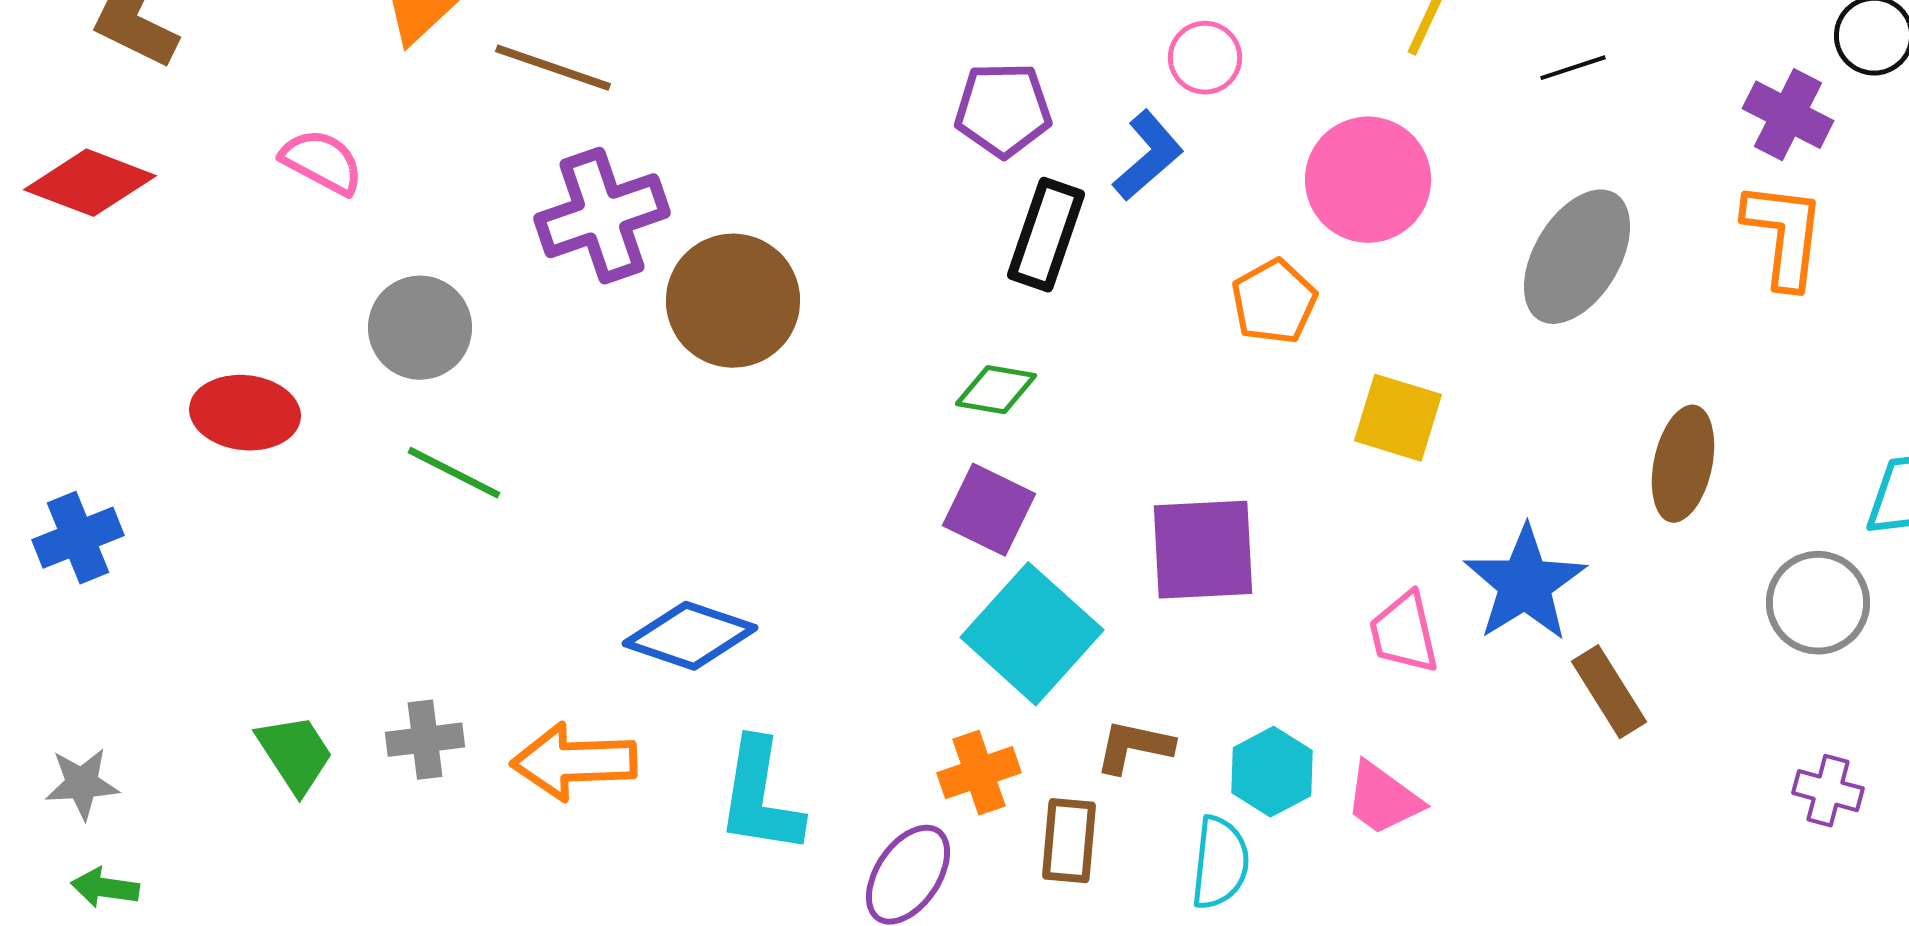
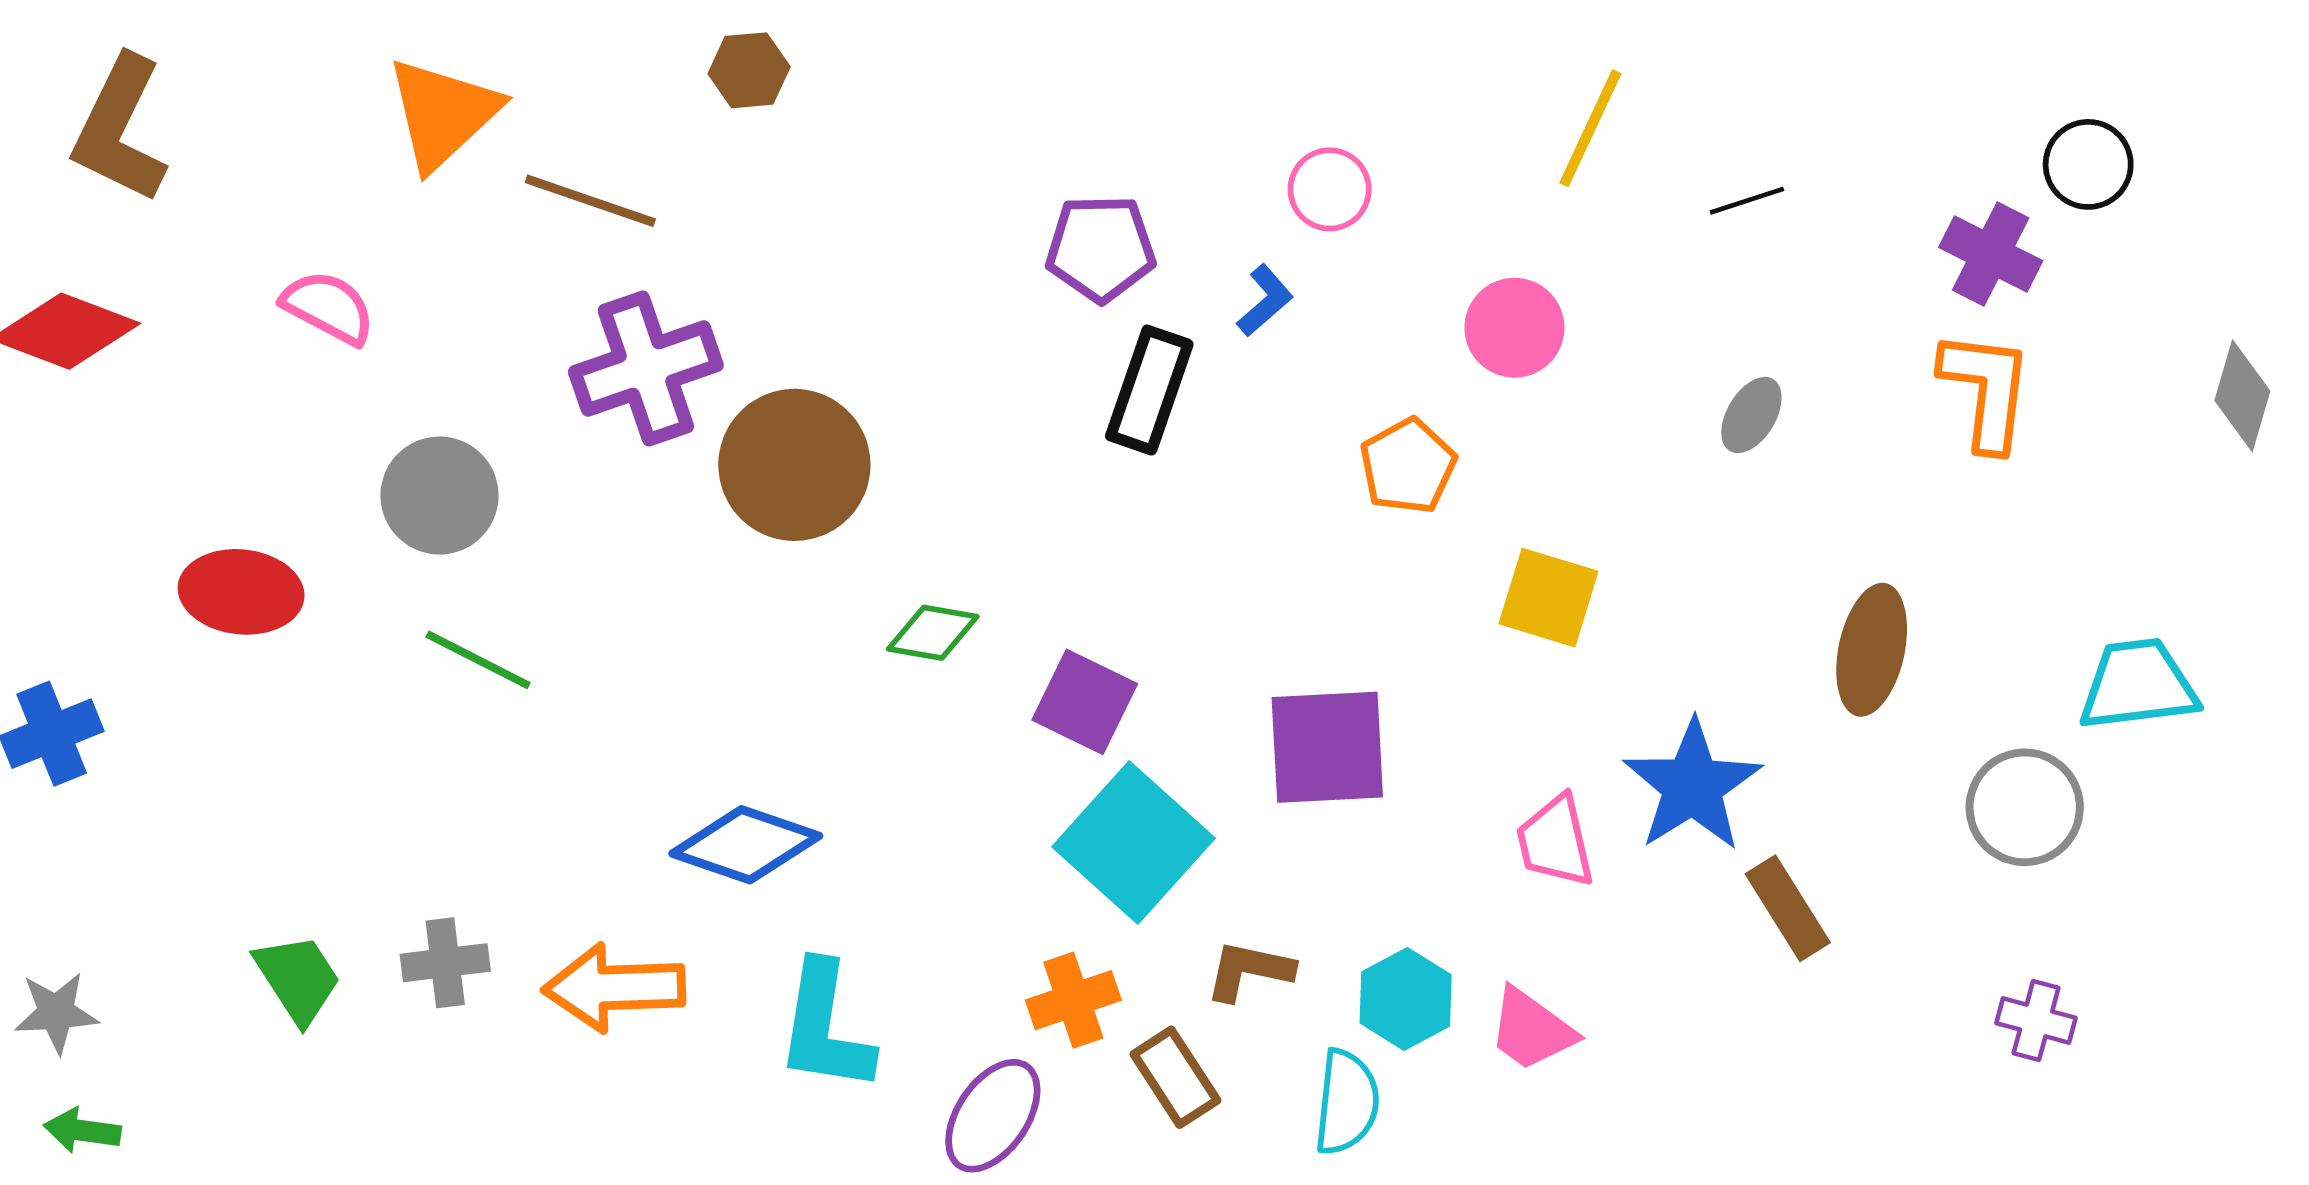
blue L-shape: (1148, 156) -> (1265, 300), size x0.7
pink circle: (1368, 180) -> (1514, 328), size x0.7
gray ellipse: (1577, 257) -> (1751, 415), size x0.5
green diamond: (996, 390) -> (933, 633), moved
brown rectangle: (1069, 841) -> (1175, 1077), turned -38

